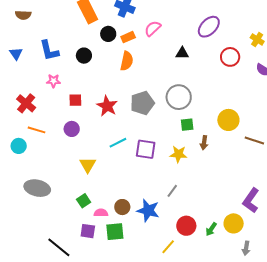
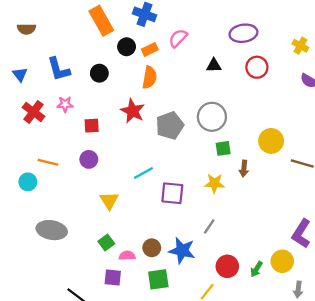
purple ellipse: (209, 27) -> (243, 33), turned 40
red circle: (230, 57) -> (257, 67), moved
red cross: (26, 103) -> (33, 112), moved
red star: (107, 106) -> (133, 111), moved
purple square: (146, 149) -> (172, 193), moved
green square: (115, 232) -> (158, 279), moved

